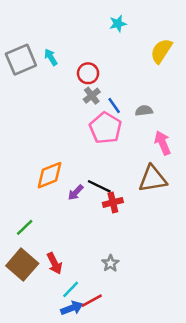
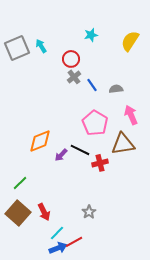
cyan star: (118, 24) -> (91, 35), moved
pink pentagon: (105, 128) -> (95, 123), moved
red cross: (113, 202) -> (100, 163), moved

